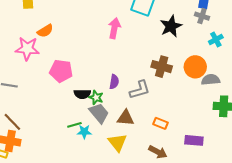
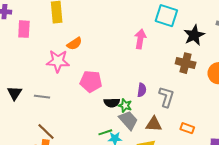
brown cross: (162, 67) -> (186, 63), moved
gray L-shape: (140, 90) -> (166, 97), turned -55

